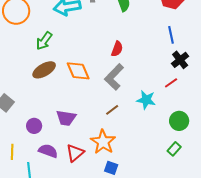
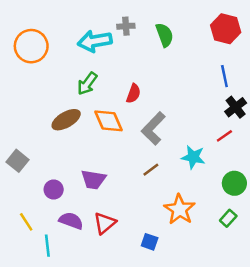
green arrow: (44, 41) -> (87, 84), moved
red semicircle: (117, 49) -> (133, 94), moved
orange star: (103, 142) -> (180, 209), moved
yellow line: (12, 152) -> (26, 222), turned -35

